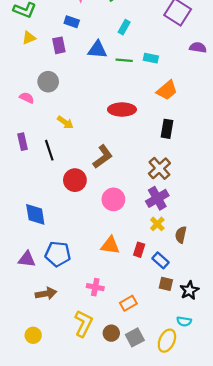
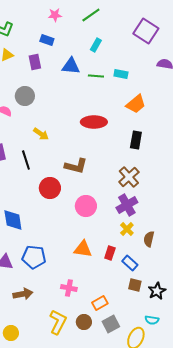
brown L-shape: (103, 157) -> (76, 166), turned 50
brown circle: (111, 333) -> (84, 322), moved
gray square: (135, 337) -> (111, 324), moved

